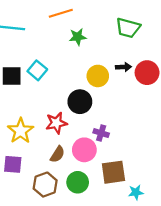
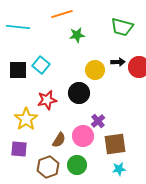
red star: (56, 123) -> (47, 100), moved
purple cross: (101, 133) -> (98, 121), turned 32
brown square: (113, 172) -> (115, 144), moved
cyan star: (136, 192) -> (119, 169), moved

